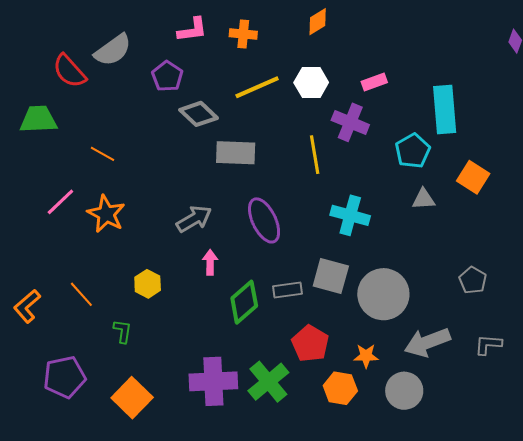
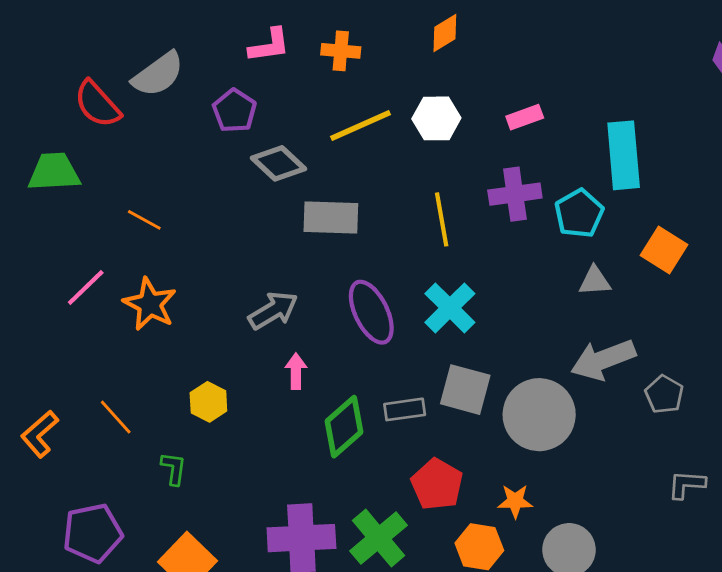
purple cross: (350, 122) -> (515, 194), moved, turned -30
cyan cross: (350, 215) -> (450, 308), moved, turned 30
gray arrow: (427, 342) -> (603, 360), moved

